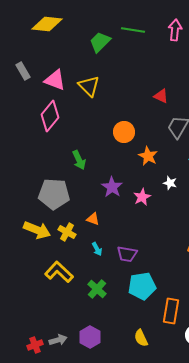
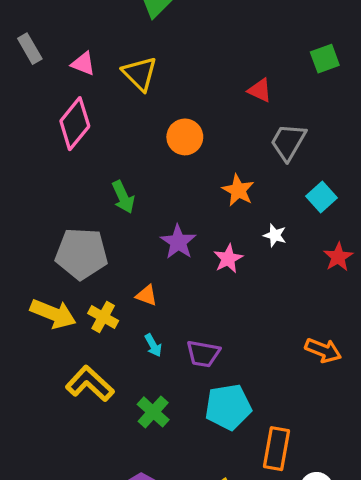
pink triangle: (55, 80) -> (83, 64), size x0.7
orange circle: (124, 132) -> (185, 137), moved

